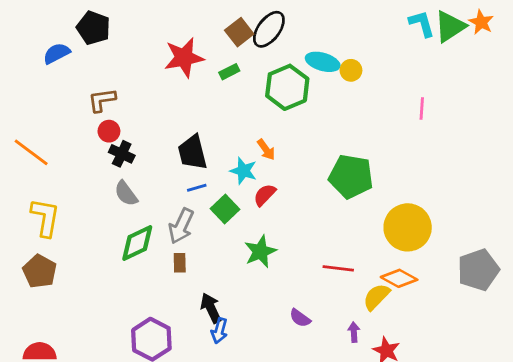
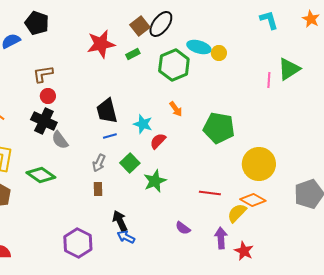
green triangle: (450, 26) -> (289, 69), moved
orange arrow: (266, 150) -> (176, 109), moved
black cross: (122, 154) -> (44, 121), moved, size x1.4
green square: (225, 209) -> (130, 163), moved
gray arrow: (181, 226) -> (99, 163), size x0.7
green diamond: (137, 243) -> (41, 175), moved, turned 60
blue arrow: (219, 331) -> (126, 237), turned 102
purple arrow: (354, 332) -> (221, 238), size x1.5

